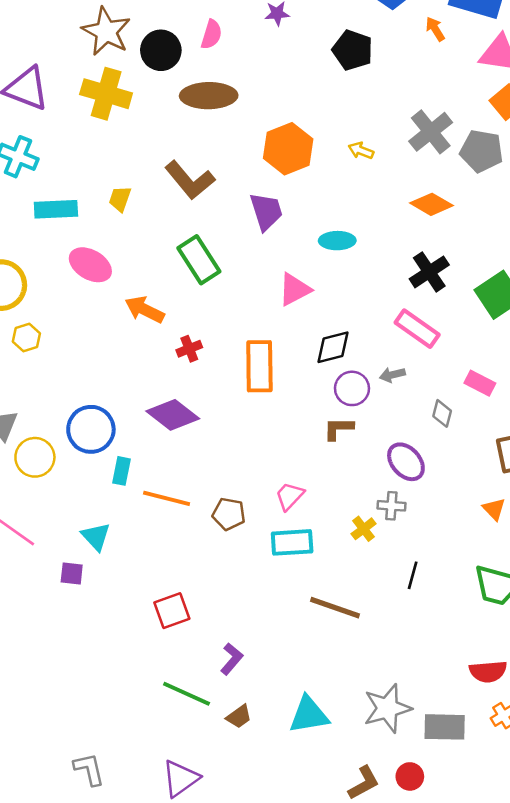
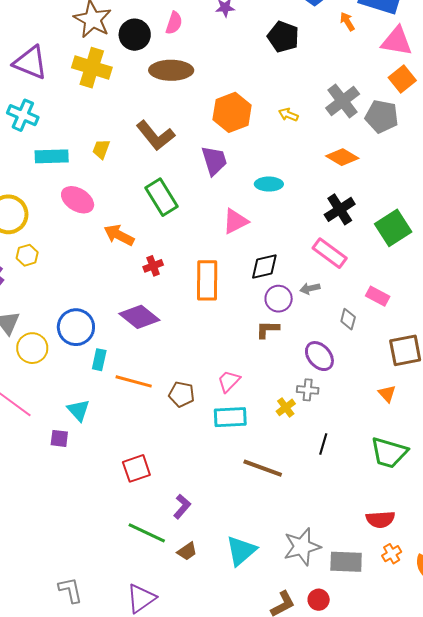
cyan triangle: (309, 715) -> (241, 551), turned -32

